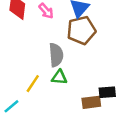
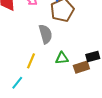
green triangle: (59, 77) -> (62, 58), moved

